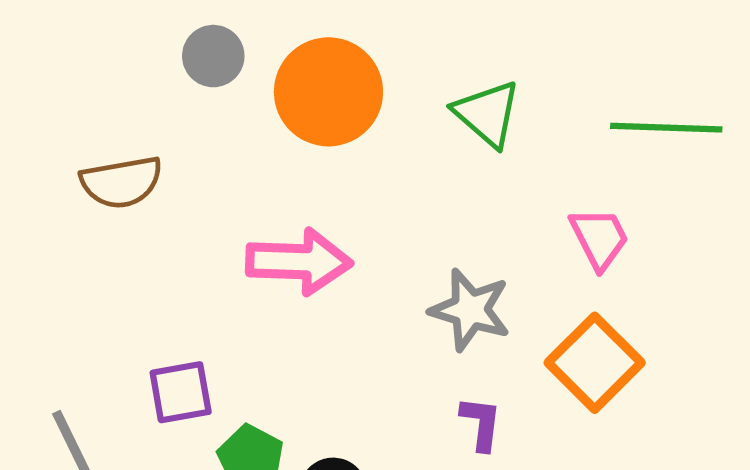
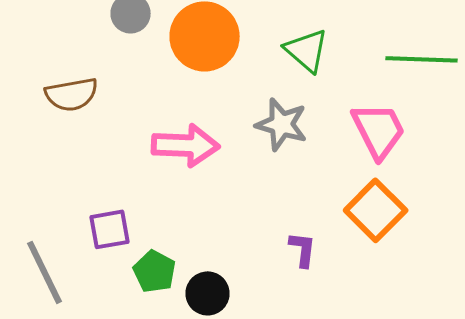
pink trapezoid: (599, 238) -> (378, 130), size x1.4
gray star: (470, 310) -> (282, 124), moved

